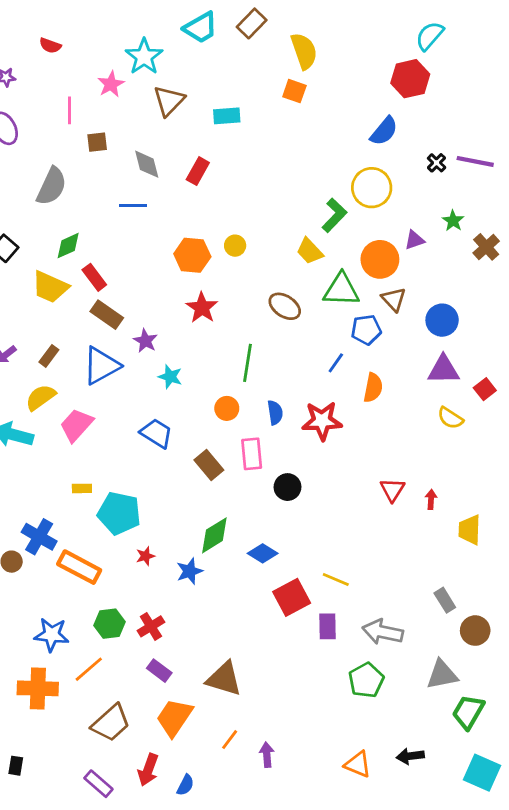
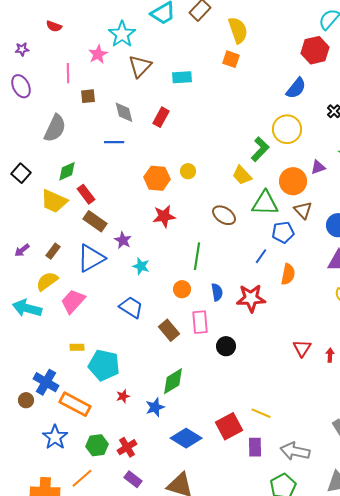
red star: (202, 308) -> (164, 216), turned 30
blue diamond: (263, 553) -> (186, 438), moved, size x1.4
blue star: (52, 635) -> (55, 437), moved, turned 30

